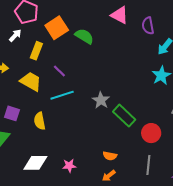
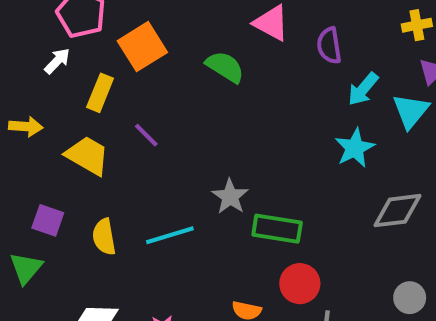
green semicircle: (84, 36) -> (225, 67), moved
cyan line: (62, 95) -> (170, 235), moved
green rectangle: (124, 116) -> (277, 229), turned -35
red circle: (151, 133) -> (300, 284), moved

